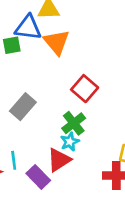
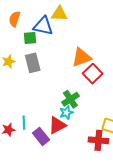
orange triangle: (57, 42) -> (81, 57), moved, turned 45
red square: (85, 89) -> (93, 74), moved
gray rectangle: (23, 107) -> (33, 63), moved, turned -60

